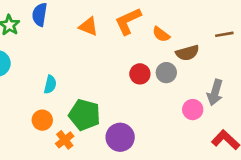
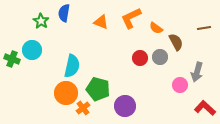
brown semicircle: (187, 53) -> (176, 42), turned -102
cyan semicircle: (50, 84) -> (72, 66), size x1.6
orange circle: (42, 120) -> (66, 93), size x1.5

